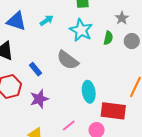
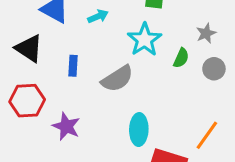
gray semicircle: (68, 60) -> (117, 79), turned -80
blue rectangle: (36, 69) -> (73, 66), moved, turned 32
purple star: (39, 99) -> (66, 126), turned 30

